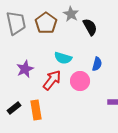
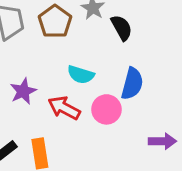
blue semicircle: (97, 64) -> (132, 84), size x1.5
red arrow: (52, 80) -> (64, 108), turned -100

